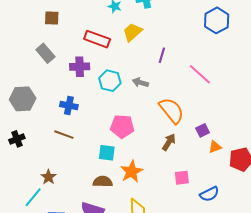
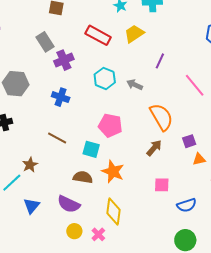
purple cross: (80, 67) -> (64, 60), moved, turned -30
brown line: (64, 135) -> (57, 138), moved
orange star: (132, 172) -> (113, 171), turned -30

